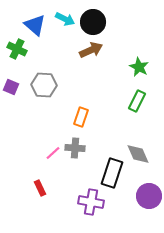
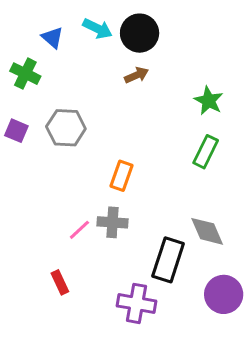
blue triangle: (35, 25) -> (52, 38), size x0.7
brown arrow: (91, 50) -> (137, 75), size x0.7

